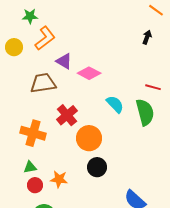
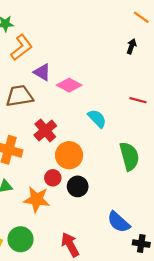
green semicircle: (145, 112) -> (129, 156), moved
orange star: (59, 179) -> (37, 199), size x1.4
red circle: (35, 185) -> (53, 178), moved

